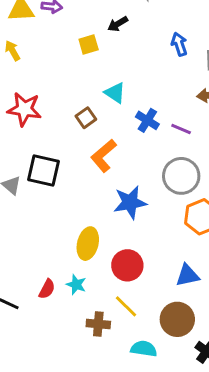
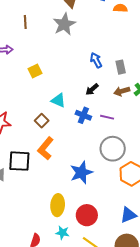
black arrow: (118, 24) -> (92, 89), moved
orange L-shape: (104, 156) -> (46, 148), moved
cyan star: (76, 285) -> (62, 233), moved

